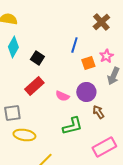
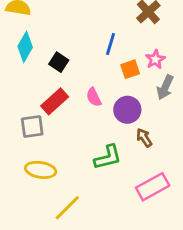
pink semicircle: (62, 96) -> (94, 97), moved, turned 40
gray square: (12, 113) -> (32, 127), moved

